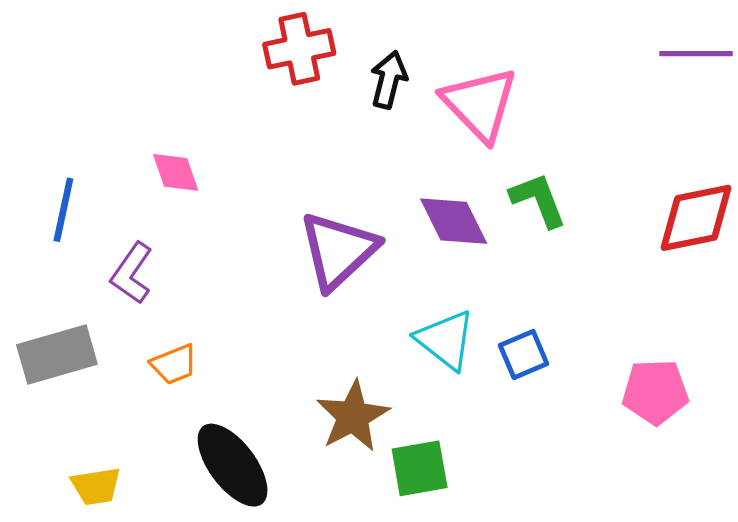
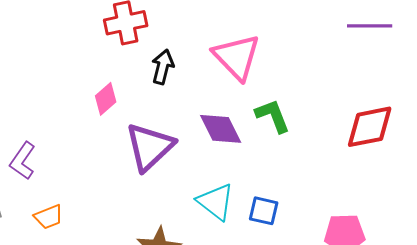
black arrow: (389, 80) -> (163, 67), moved
pink diamond: (176, 172) -> (106, 99), moved, turned 68
blue square: (524, 354) -> (264, 211), turned 36

